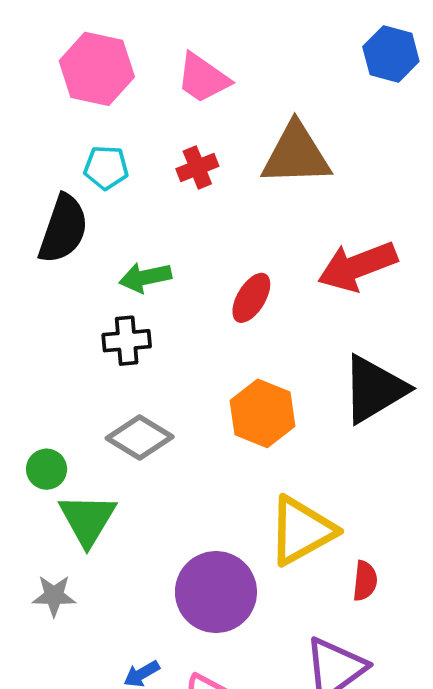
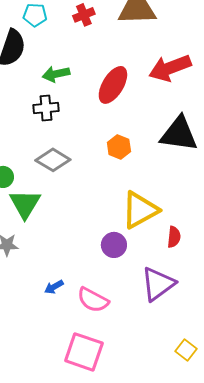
red ellipse: (251, 298) -> (113, 85), size x1.4
black triangle: (374, 389) -> (179, 134), turned 39
orange hexagon: (263, 413) -> (119, 147), size x0.7
purple circle: (216, 592) -> (114, 245), moved, size x0.6

